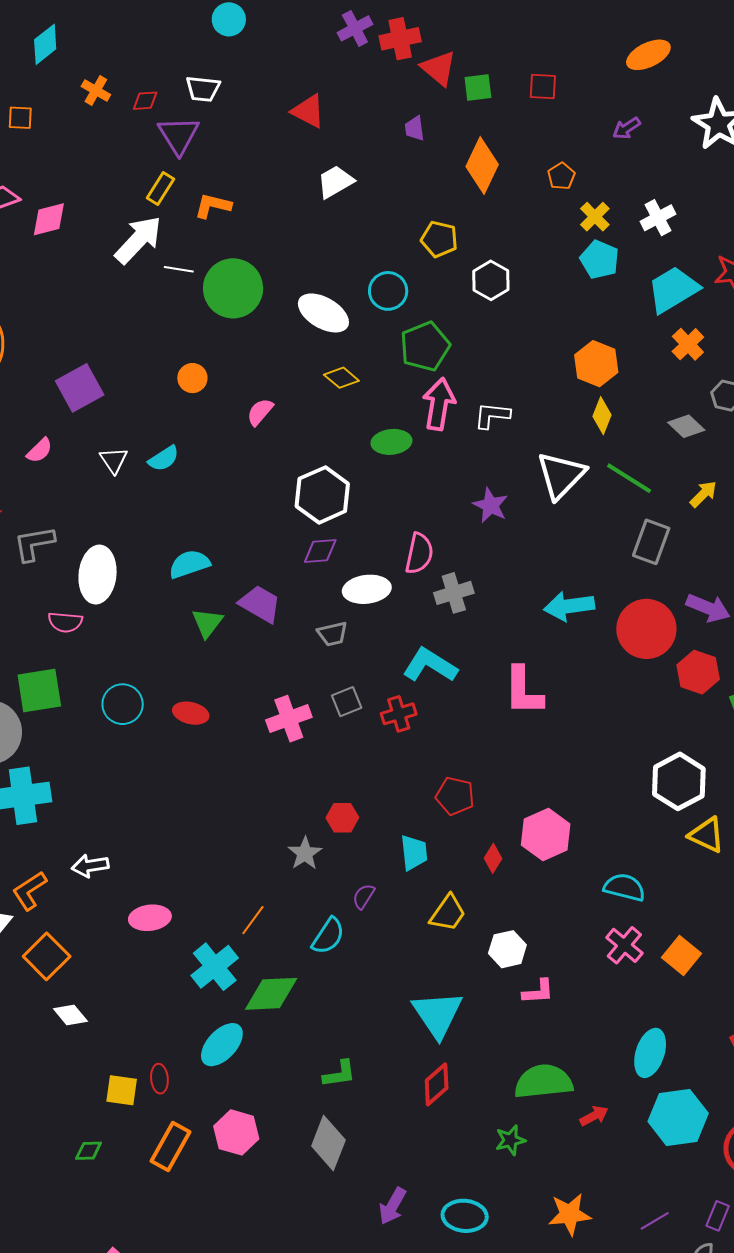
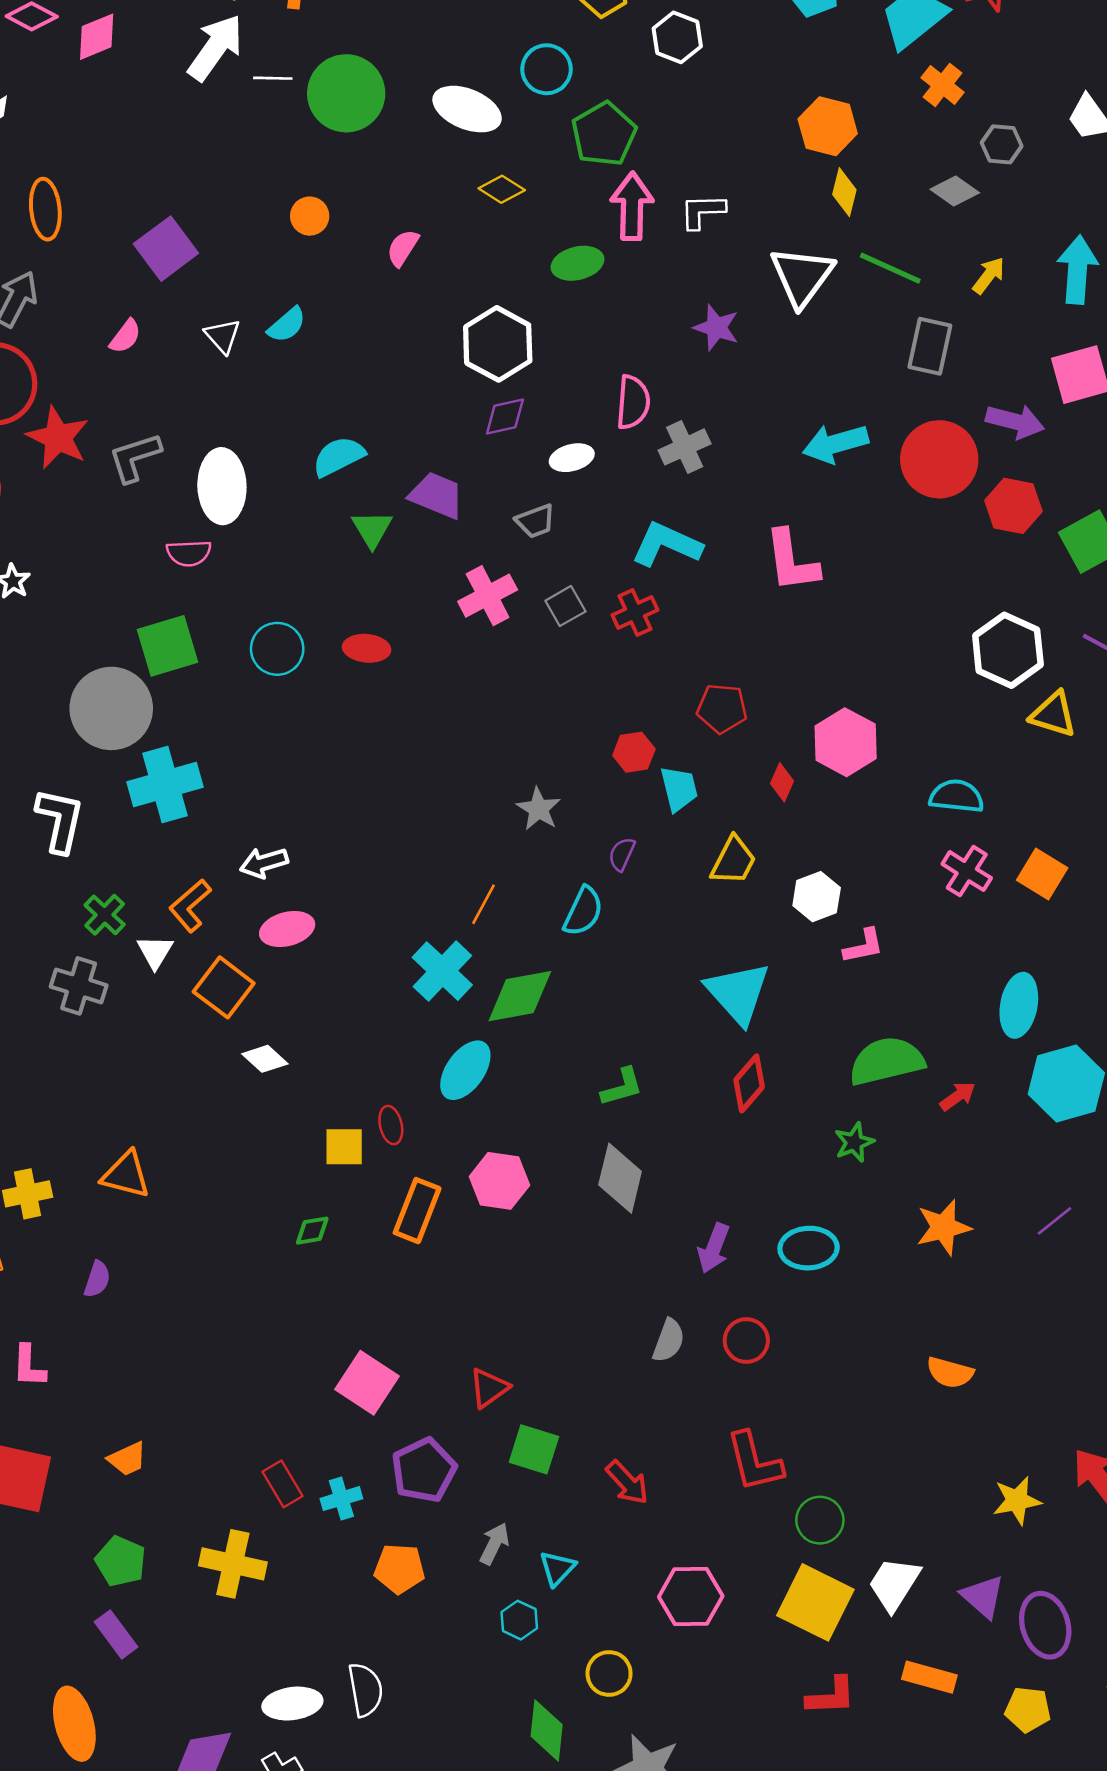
white ellipse: (367, 589) -> (572, 458), size x0.7
pink cross: (289, 719) -> (488, 596), moved
red hexagon: (342, 818) -> (634, 752), moved
pink ellipse: (150, 918) -> (287, 929), moved

